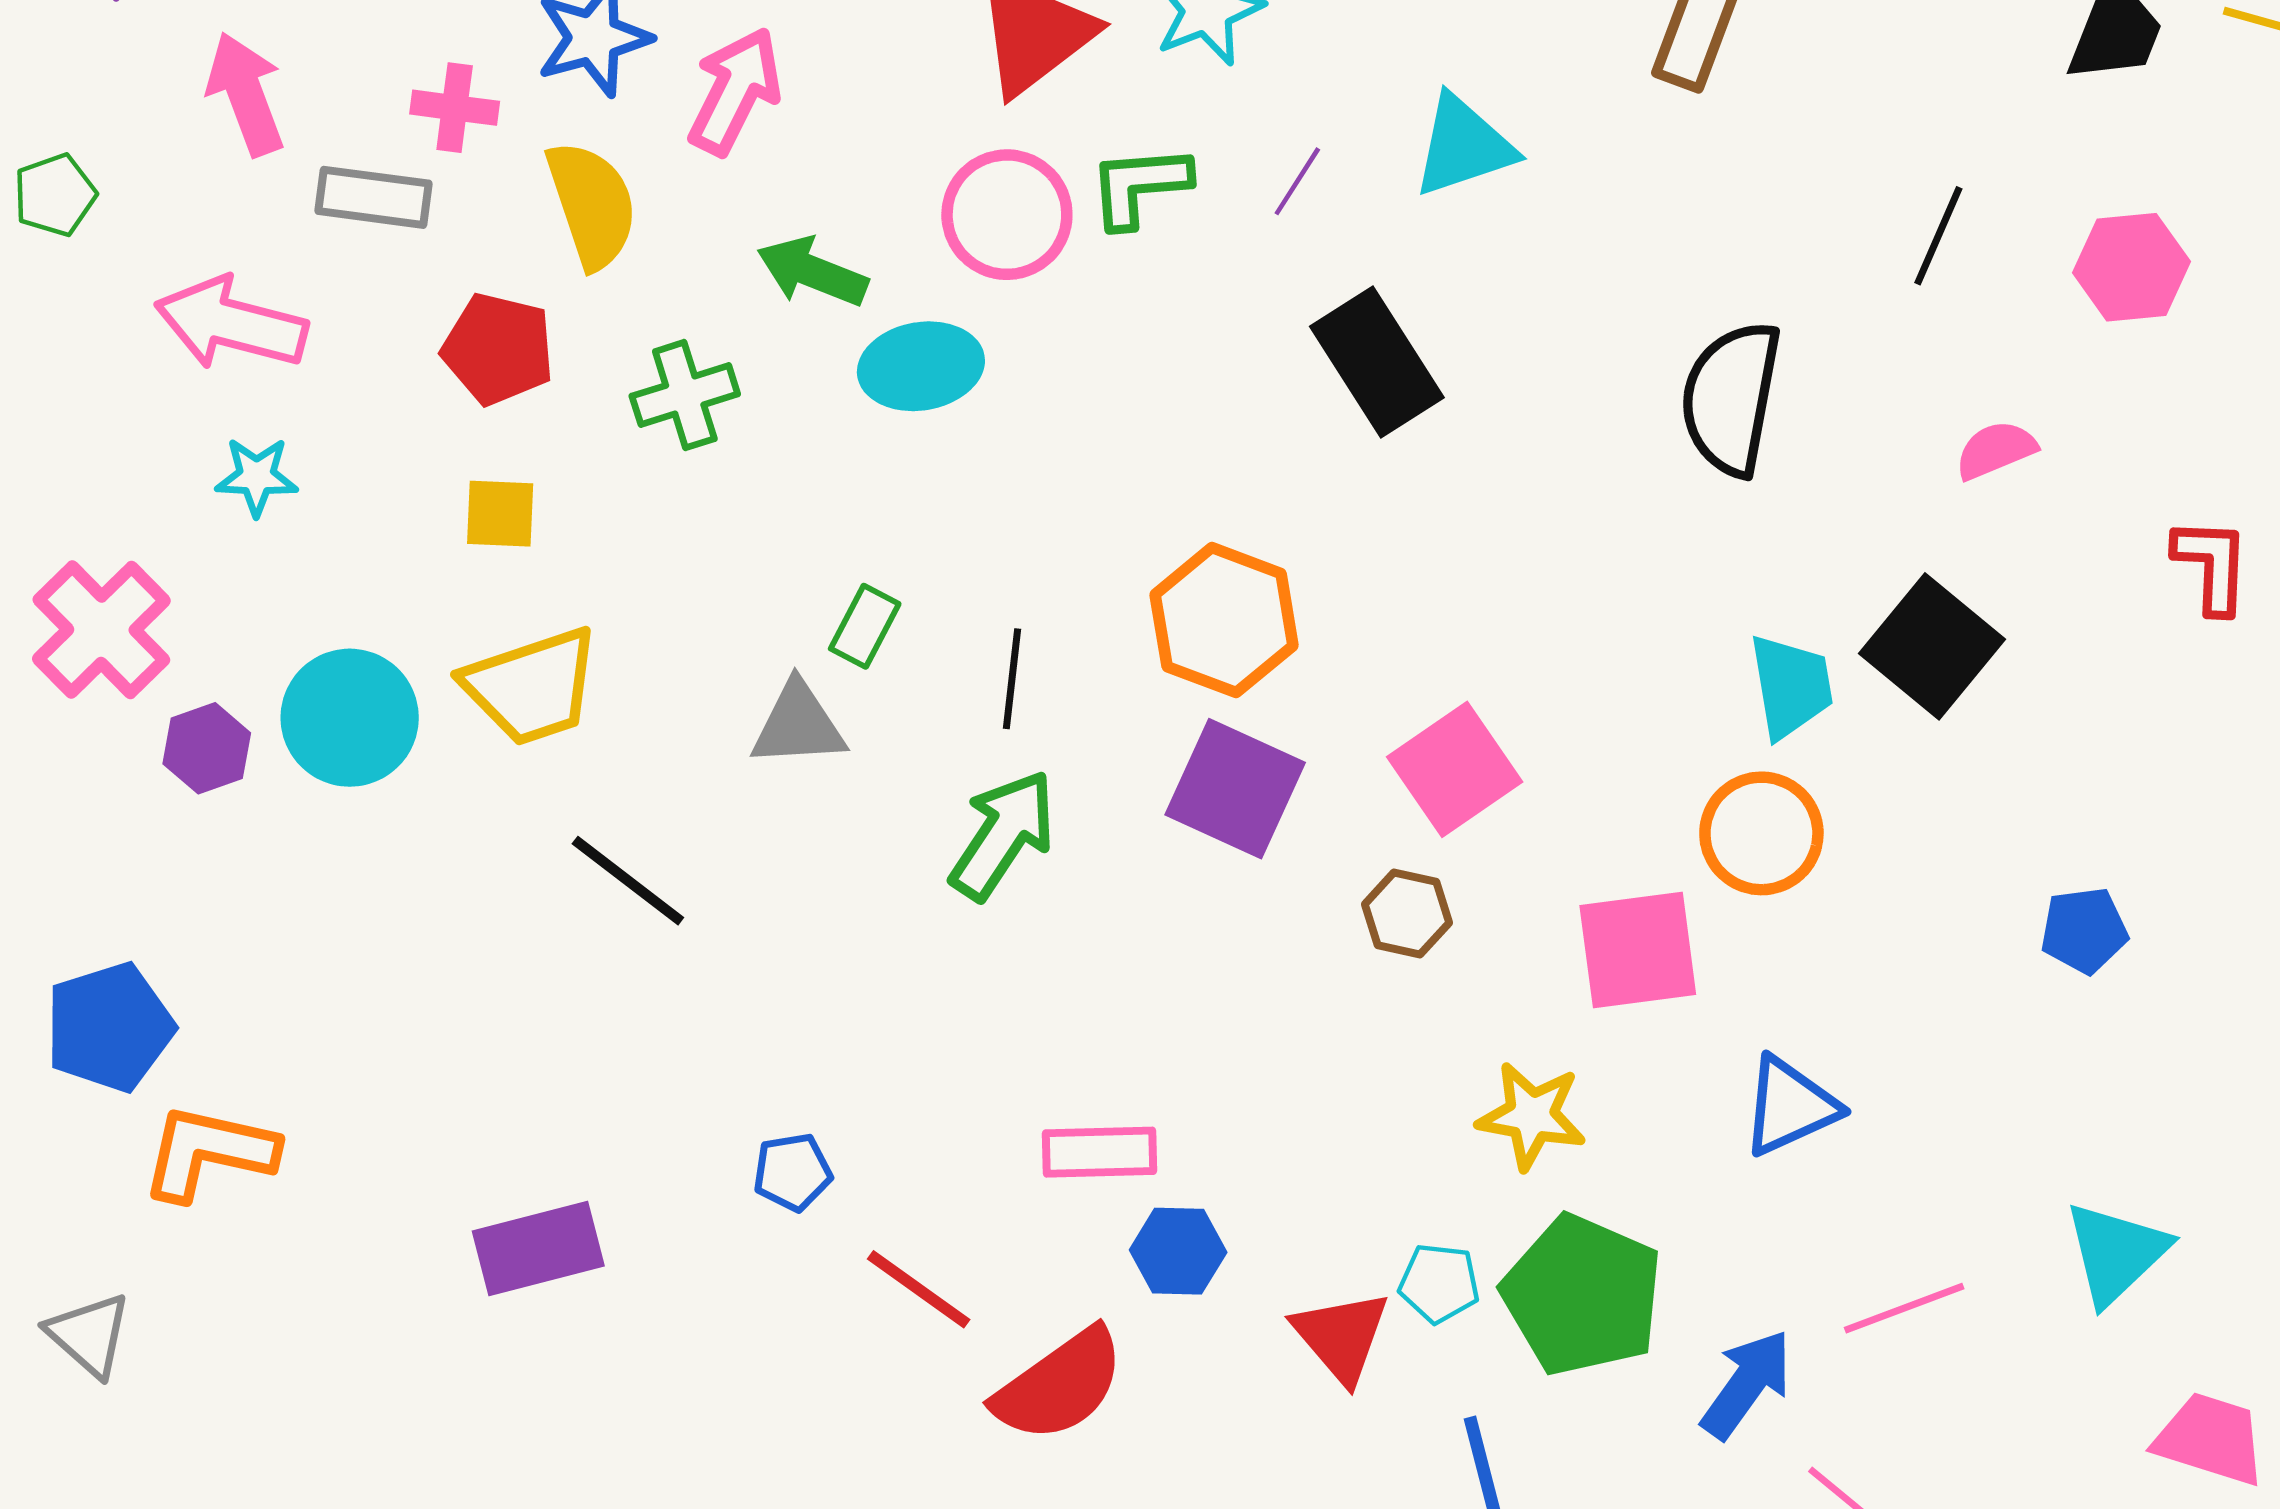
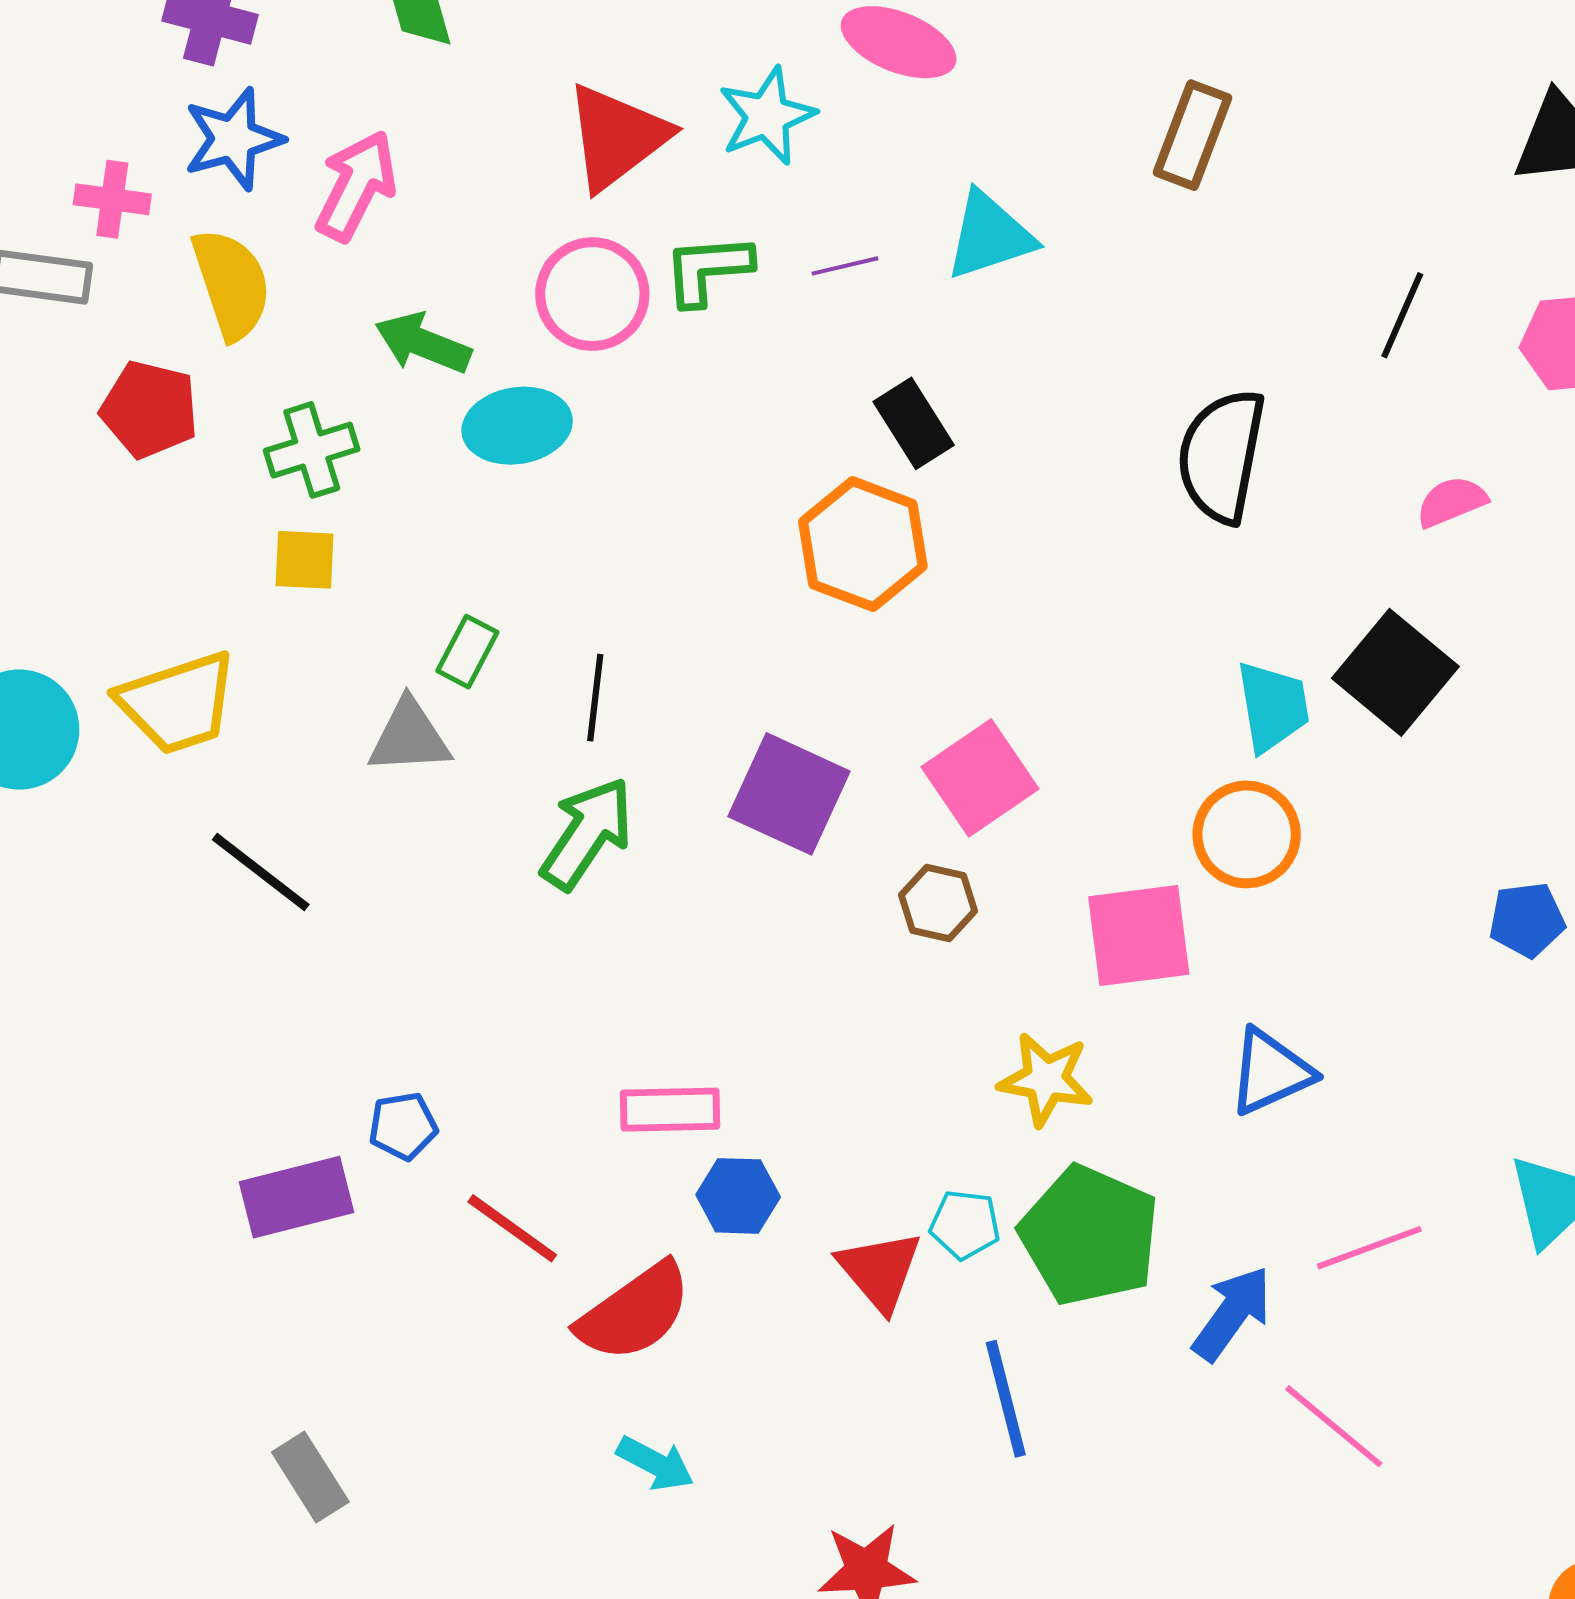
purple line: (1297, 181) -> (845, 266), turned 44
black rectangle: (1377, 362) -> (914, 423), size x0.7
yellow square: (500, 514) -> (305, 560), moved
orange hexagon: (1224, 620) -> (863, 544), moved
purple rectangle: (538, 1248) -> (296, 1197), moved

